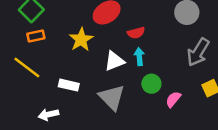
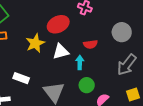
red semicircle: (136, 33) -> (90, 44), moved
white triangle: (114, 61) -> (61, 52), moved

